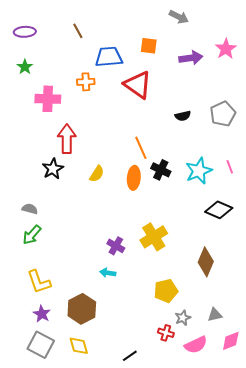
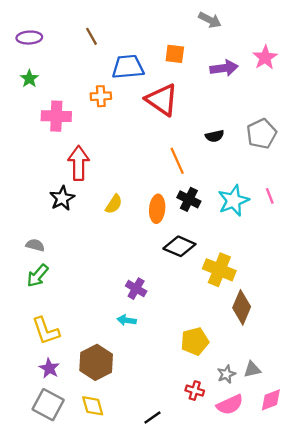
orange line: (141, 148) -> (177, 161), moved
black diamond: (219, 210) -> (179, 246), moved
yellow cross: (154, 237) -> (219, 270), moved, turned -36
gray star: (183, 318) -> (226, 374), moved

